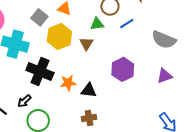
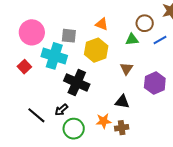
gray square: (39, 17) -> (69, 36), moved, turned -35
brown triangle: (86, 44) -> (127, 69), moved
orange star: (68, 83) -> (104, 121), moved

